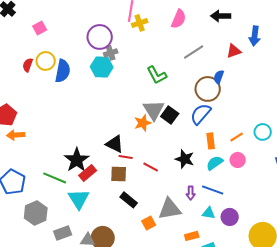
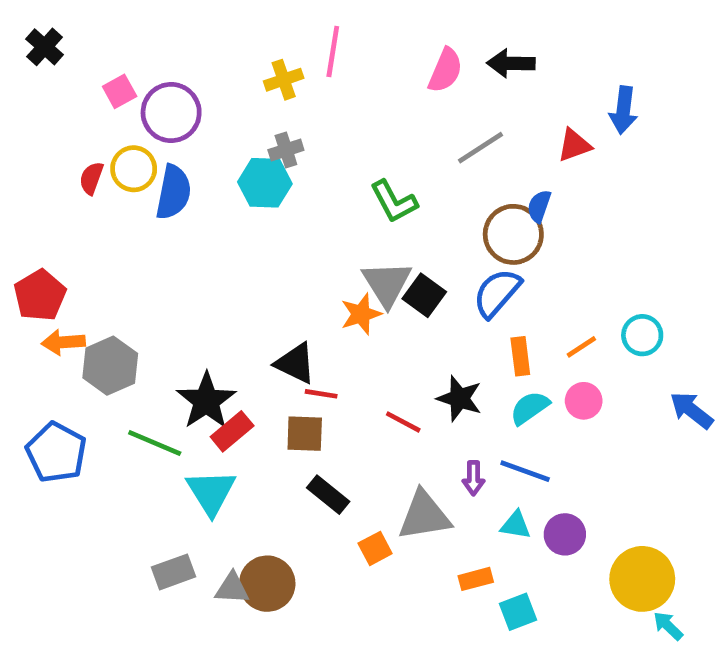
black arrow: (221, 16) -> (511, 63), moved
yellow cross: (140, 23) -> (284, 80), moved
purple circle: (100, 37) -> (171, 113), moved
red line: (151, 167) -> (403, 422), moved
gray hexagon: (36, 213) -> (110, 366), moved

